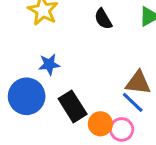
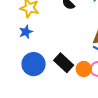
blue star: (49, 64) -> (26, 32), moved

